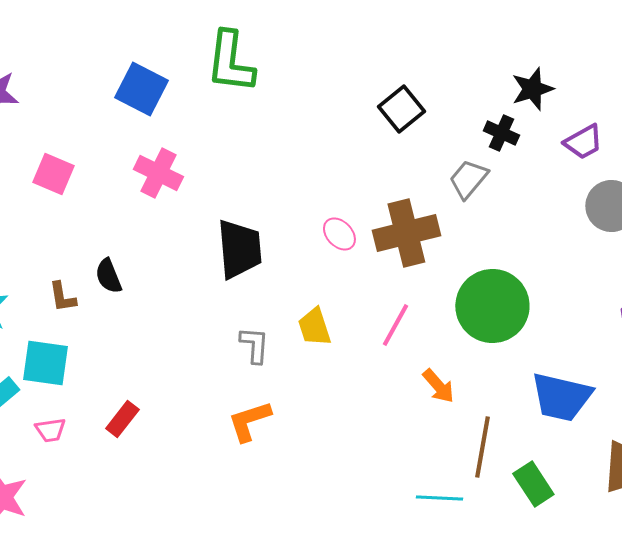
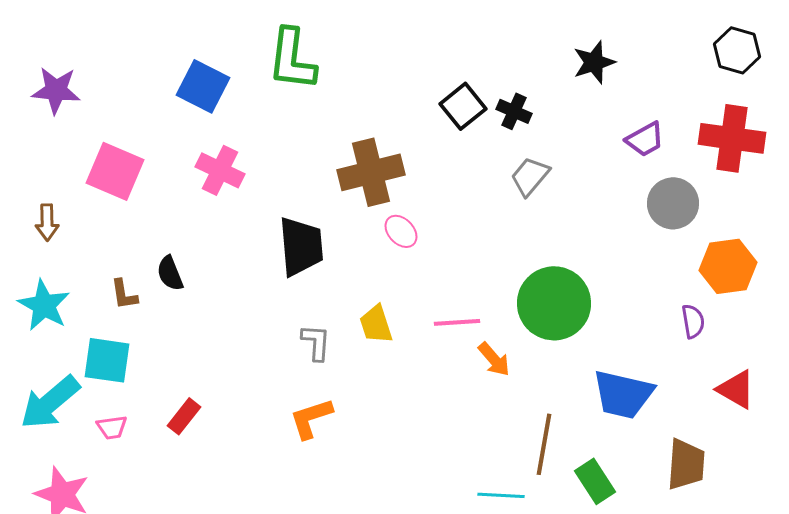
black star: (532, 89) -> (594, 62), moved
black cross: (501, 133) -> (514, 111), moved
pink square: (53, 174) -> (115, 171), size x1.4
brown cross: (406, 233) -> (371, 172), moved
pink line: (395, 325) -> (457, 322), turned 57
orange arrow: (438, 386) -> (494, 359), moved

